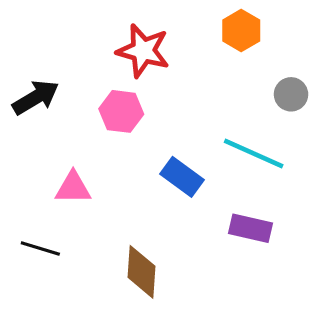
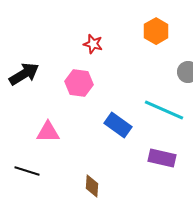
red star: (143, 51) -> (93, 44), size x0.6
brown diamond: (142, 272) -> (92, 186), size x0.7

